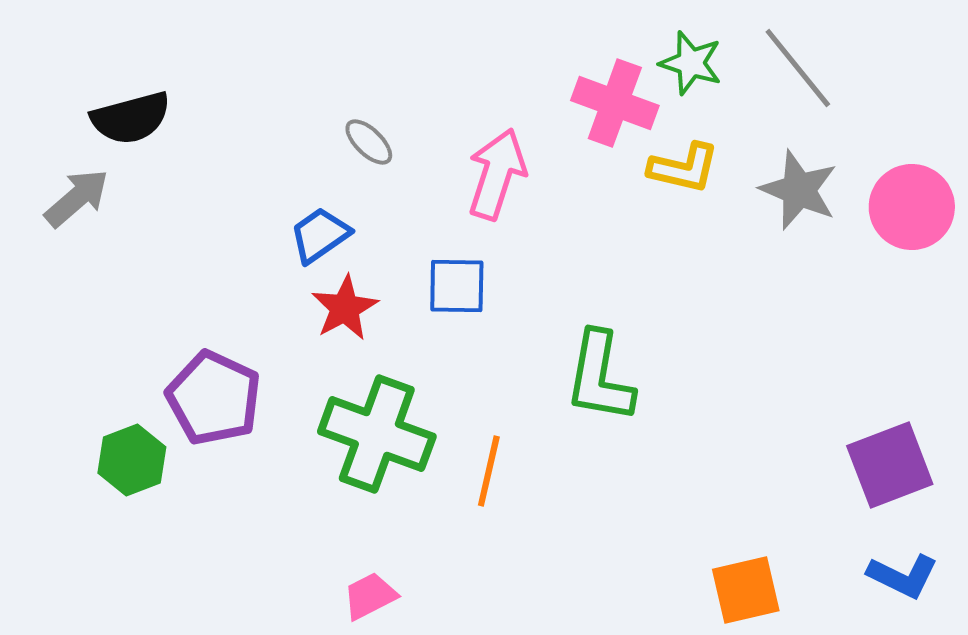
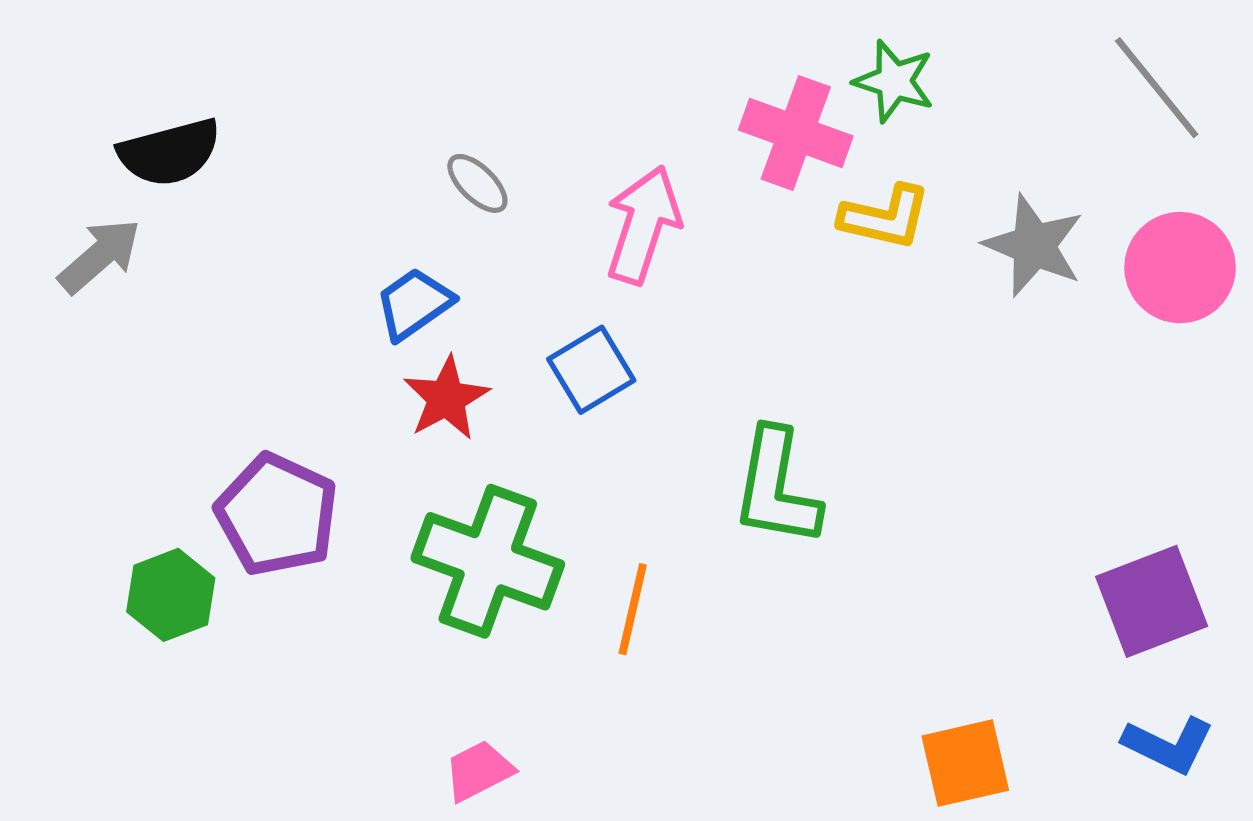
gray line: (798, 68) -> (1157, 88), moved
blue square: (457, 286) -> (591, 370), turned -32

